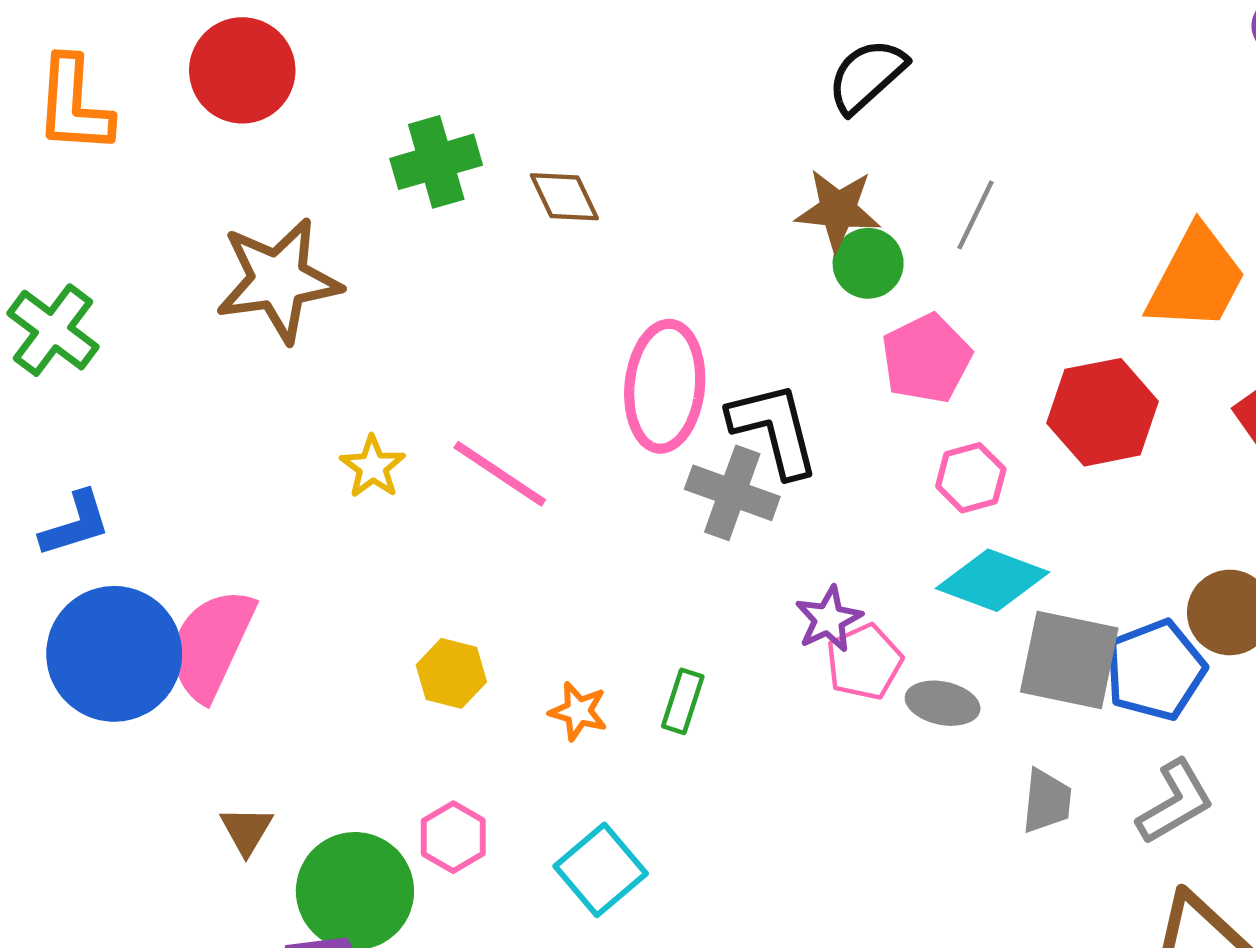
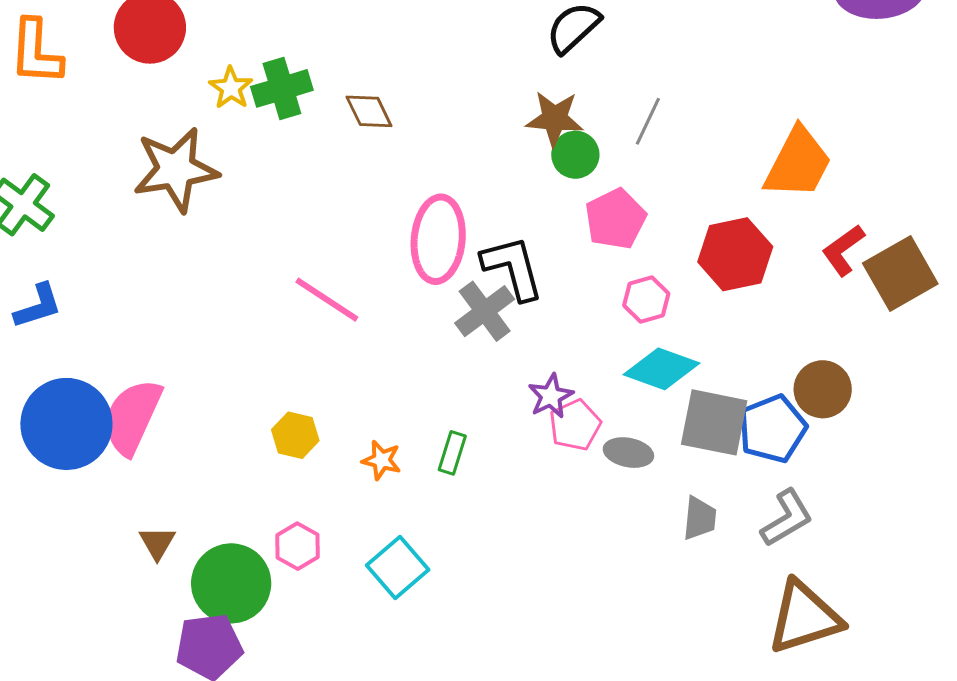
yellow star: (373, 467) -> (231, 88), moved
gray cross: (732, 493) -> (485, 311), turned 34
blue L-shape: (75, 524) -> (38, 306), moved

